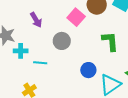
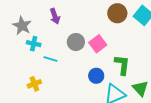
pink square: (76, 17) -> (98, 44), moved
green L-shape: (110, 41) -> (122, 65), moved

